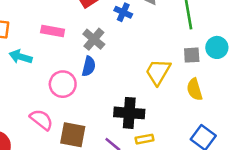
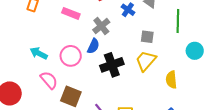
gray square: (192, 55) -> (147, 37), moved
cyan arrow: (21, 57) -> (39, 53), moved
black cross: (129, 113) -> (112, 65), moved, turned -35

